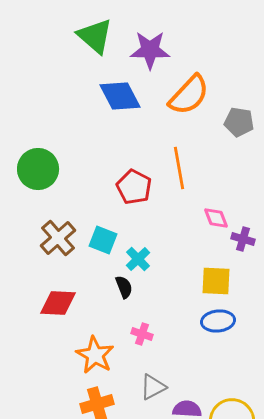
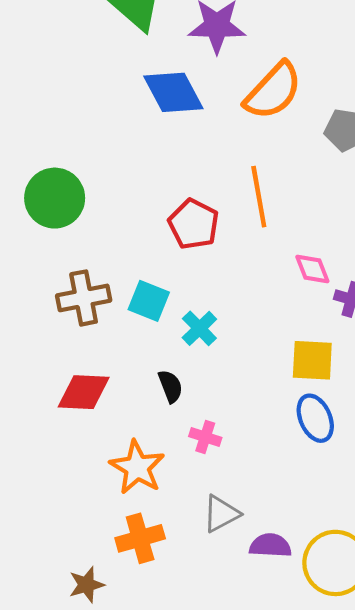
brown cross: (58, 238) -> (84, 298), turned 30
black semicircle: (124, 287) -> (170, 386), moved
blue ellipse: (218, 321) -> (315, 418), turned 72

